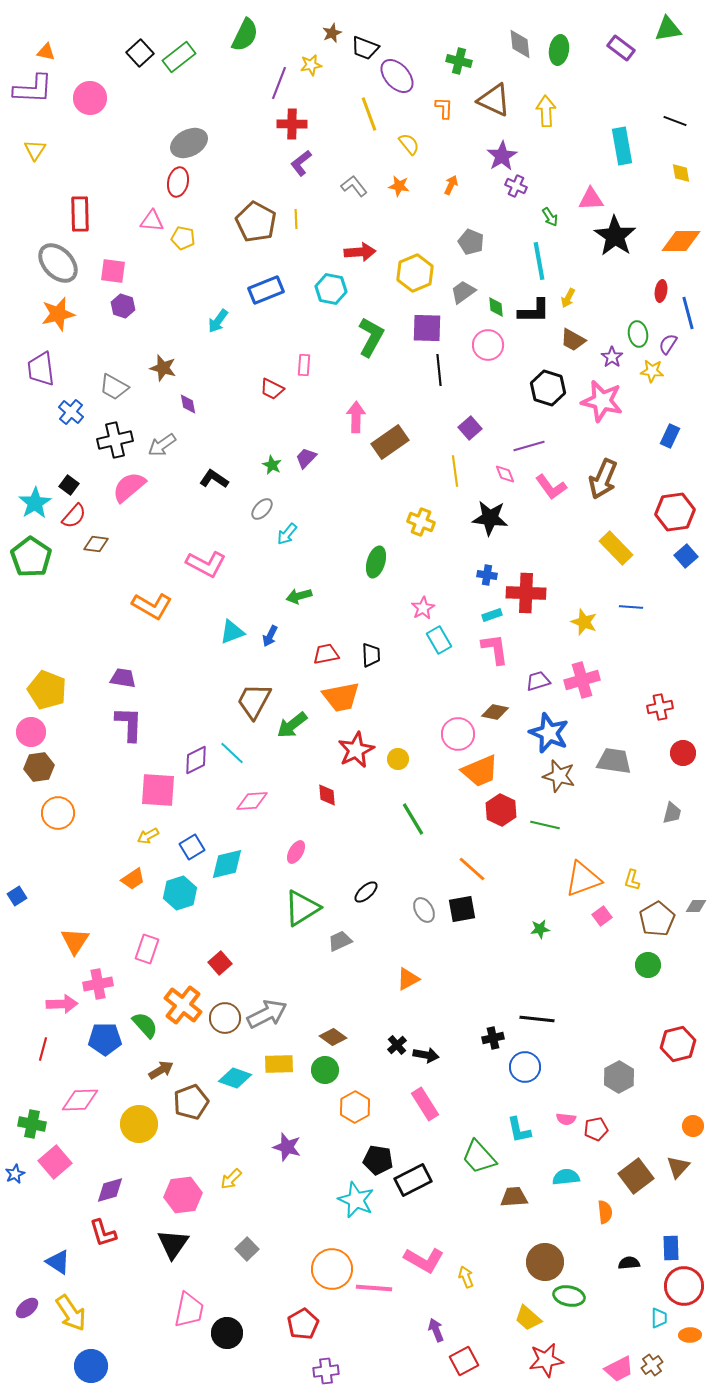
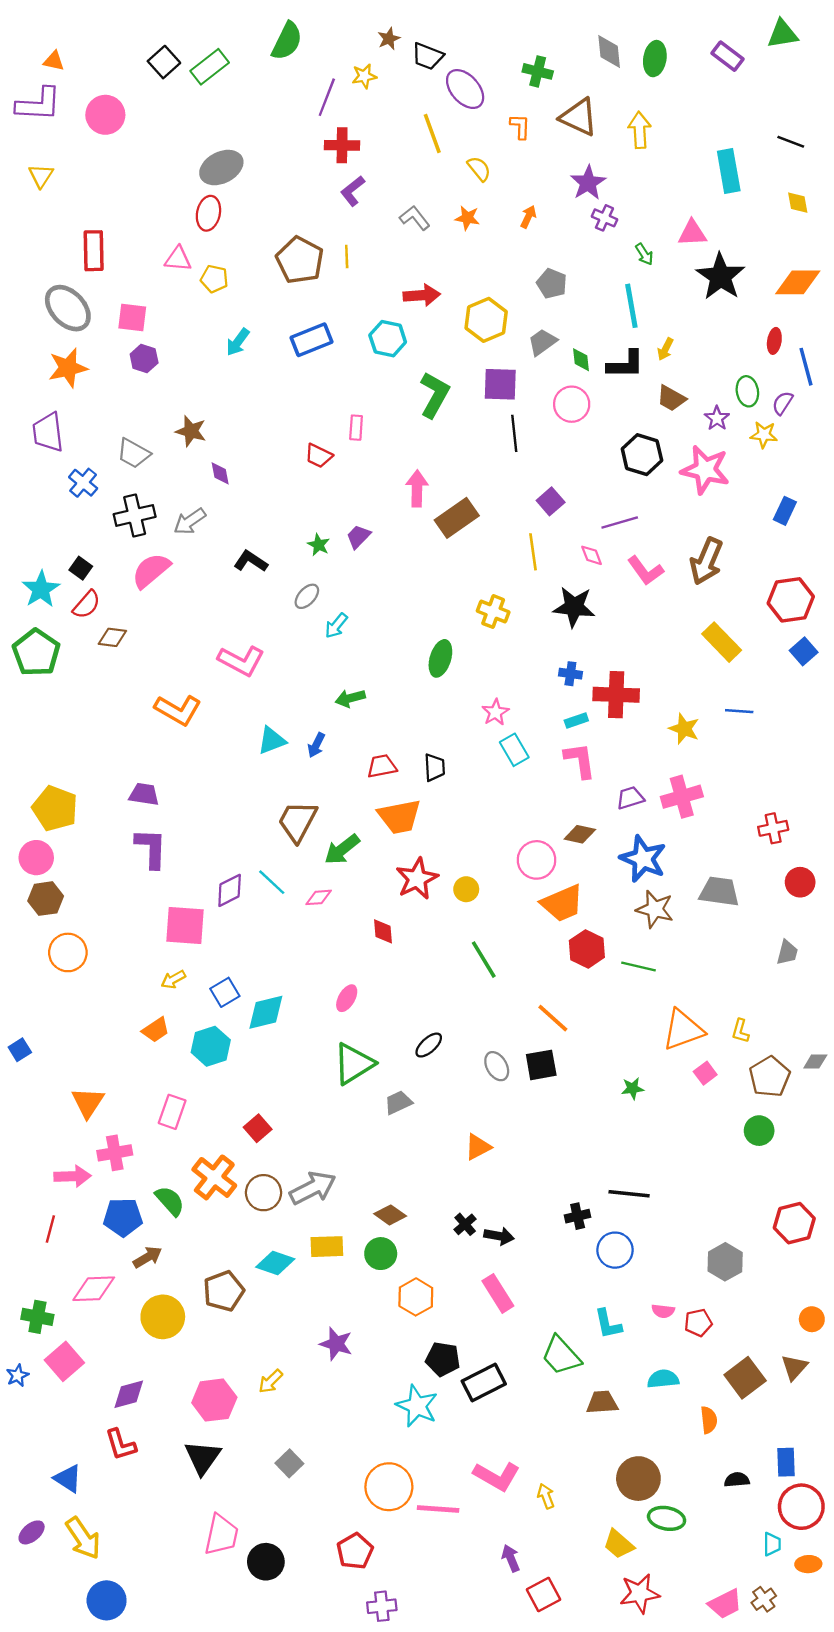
cyan arrow: (218, 321) -> (238, 342), moved
pink diamond: (252, 801) -> (319, 897), moved, size x0.7
brown arrow: (161, 1070) -> (148, 1257), moved

